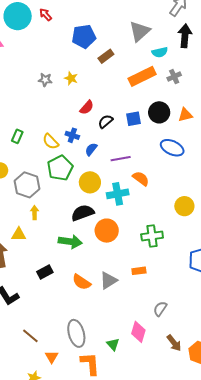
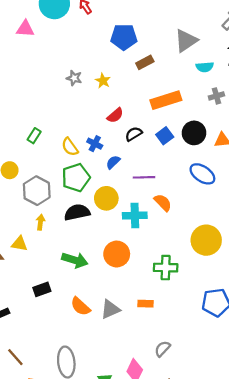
orange rectangle: (142, 76) -> (166, 100), moved
blue square: (133, 119) -> (165, 136), turned -35
yellow circle: (184, 206) -> (206, 240), size x1.4
black semicircle: (83, 213) -> (77, 212), moved

